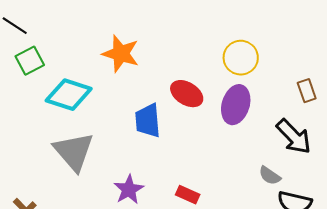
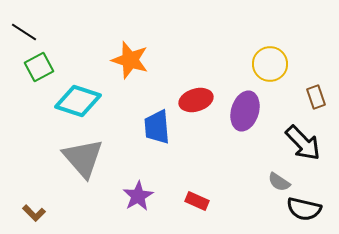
yellow circle: (241, 58) -> (270, 64), moved
red ellipse: (187, 94) -> (196, 100), turned -48

